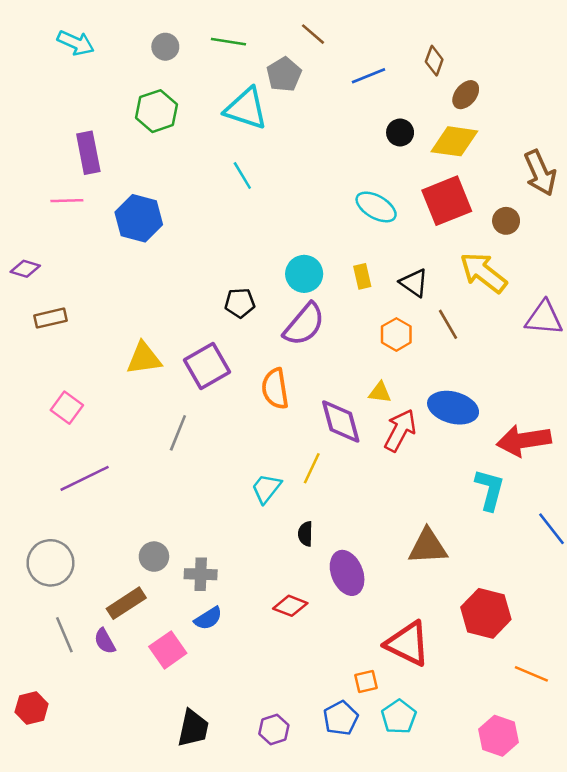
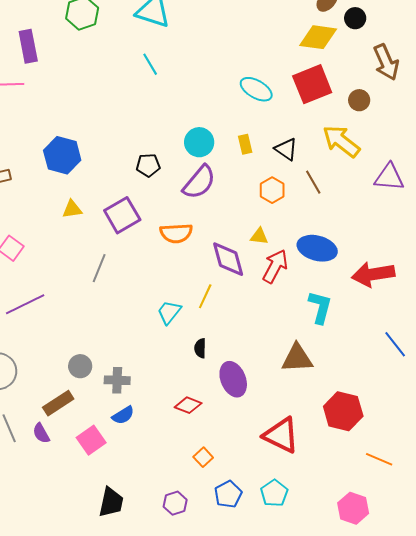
black circle: (400, 133) -> (355, 18), moved
blue hexagon: (139, 218) -> (62, 155), moved
yellow triangle: (144, 358) -> (72, 209), size x0.7
orange semicircle: (275, 389) -> (176, 233), turned -84
cyan L-shape: (490, 490) -> (320, 307), moved
orange square: (366, 681) -> (203, 457), moved, turned -30

